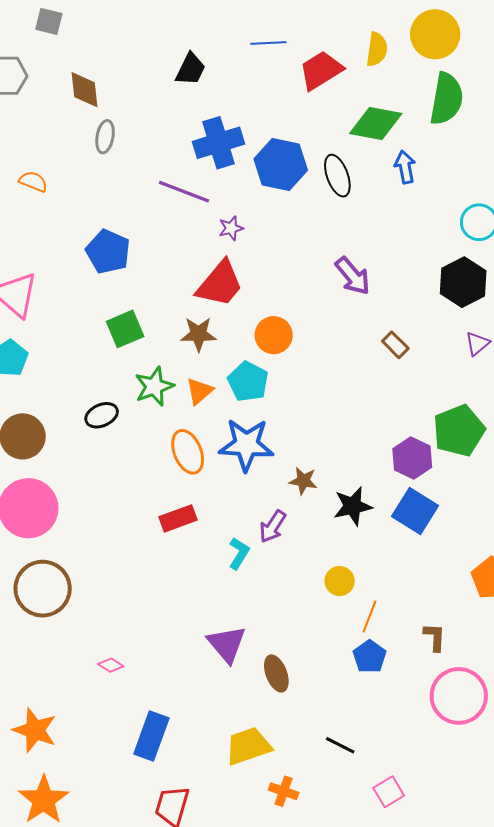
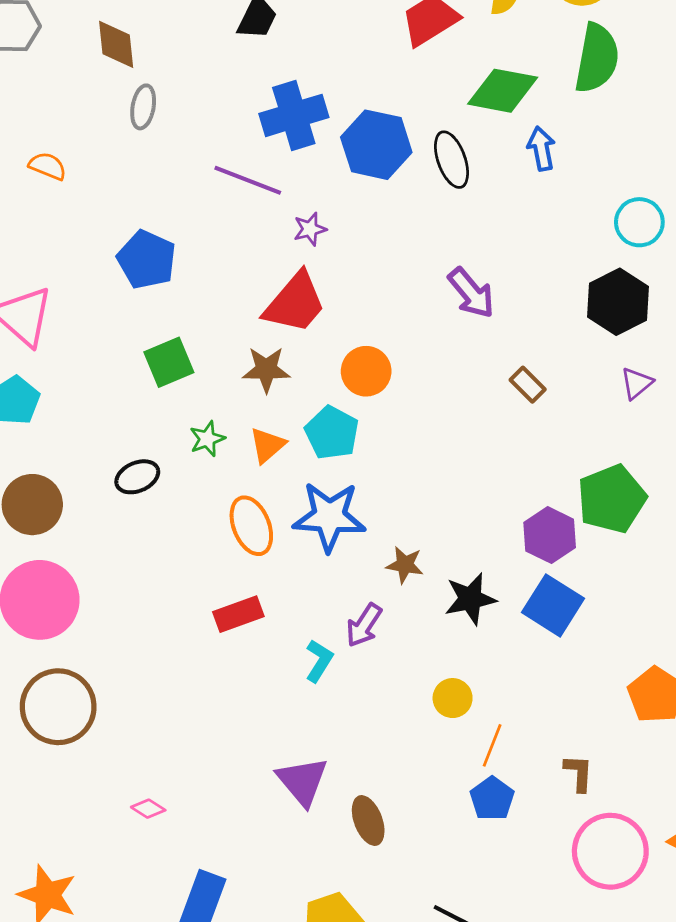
green star: (154, 386) -> (207, 439), size x0.7

